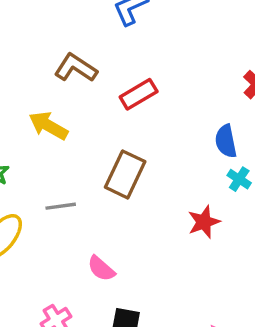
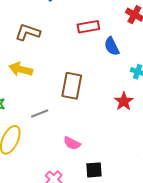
red rectangle: (139, 94) -> (88, 27), moved, turned 35
blue semicircle: (226, 141) -> (112, 46), moved

